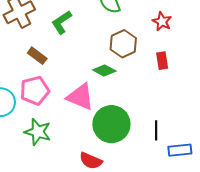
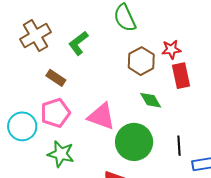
red star: (162, 21) -> (171, 49), moved, turned -30
red rectangle: (162, 61) -> (181, 76), size x1.4
green diamond: (104, 70) -> (151, 100), moved, turned 35

